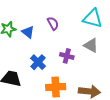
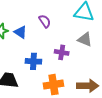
blue cross: (38, 62) -> (33, 61), turned -35

